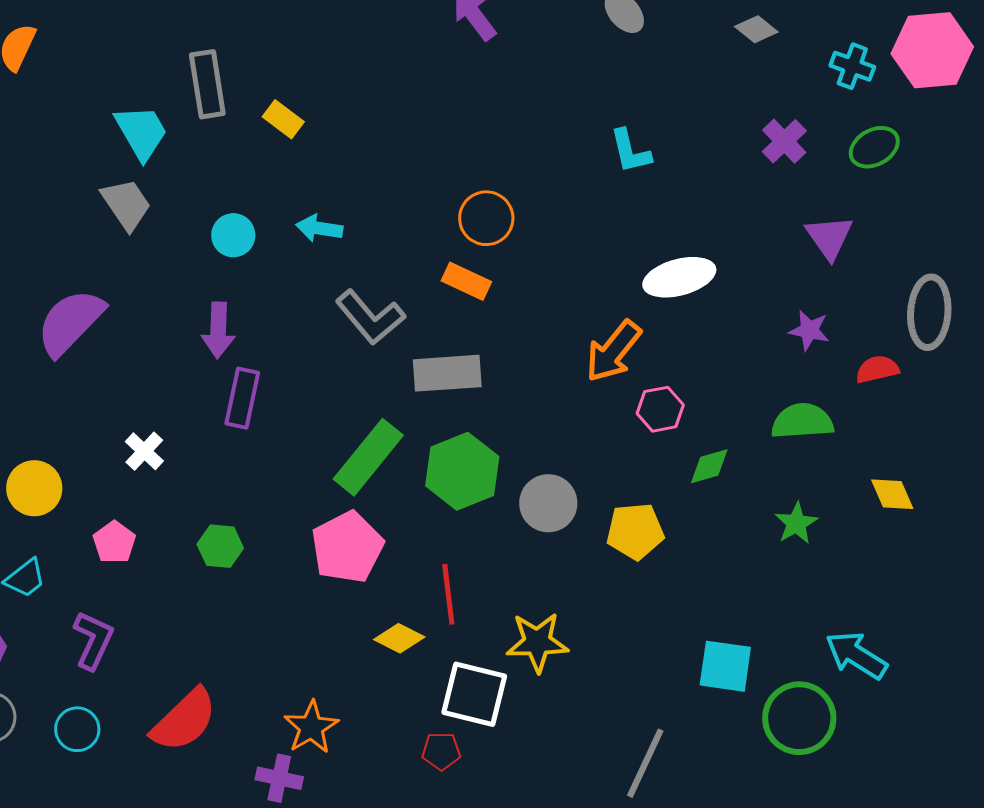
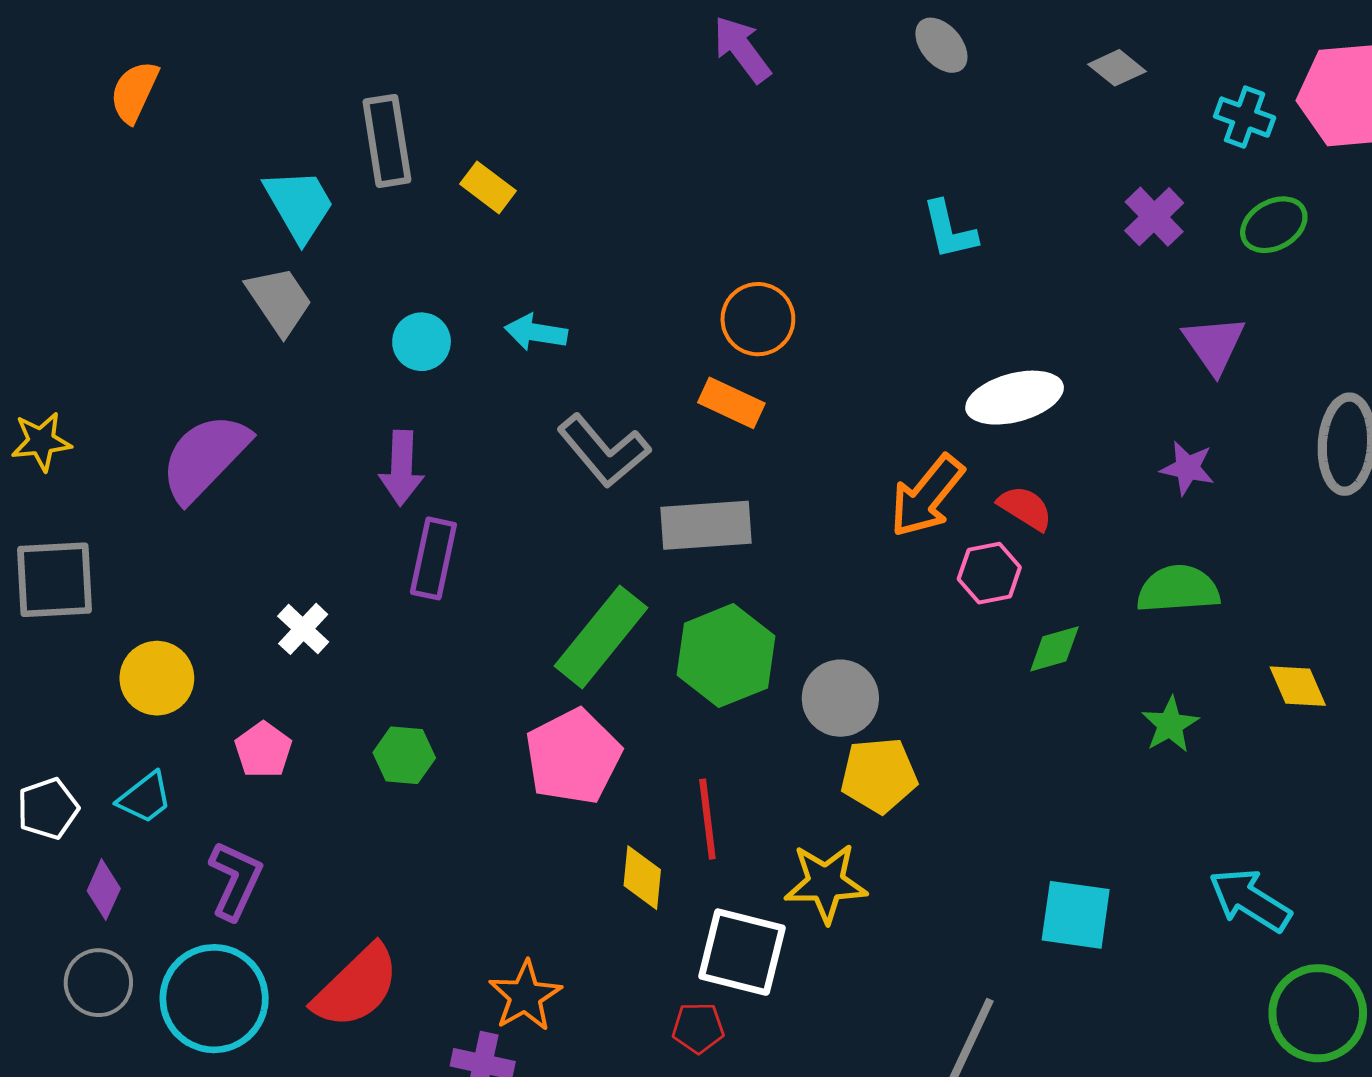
red semicircle: (877, 369) -> (1025, 508), moved, turned 45
yellow pentagon: (635, 531) -> (879, 775), moved
yellow diamond: (399, 638) -> (642, 878), turned 69
green circle: (799, 718) -> (1318, 1013), moved
cyan circle: (77, 729) -> (214, 999), size x1.8

